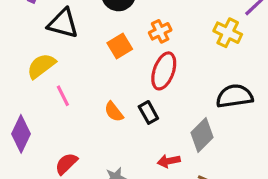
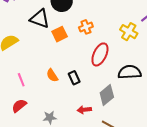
black triangle: (63, 23) -> (40, 19), moved
red ellipse: (164, 71) -> (100, 54), moved
pink line: (63, 96) -> (21, 80), moved

